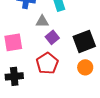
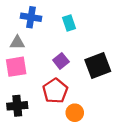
gray triangle: (42, 21) -> (17, 43), moved
orange circle: (85, 67) -> (75, 113), moved

